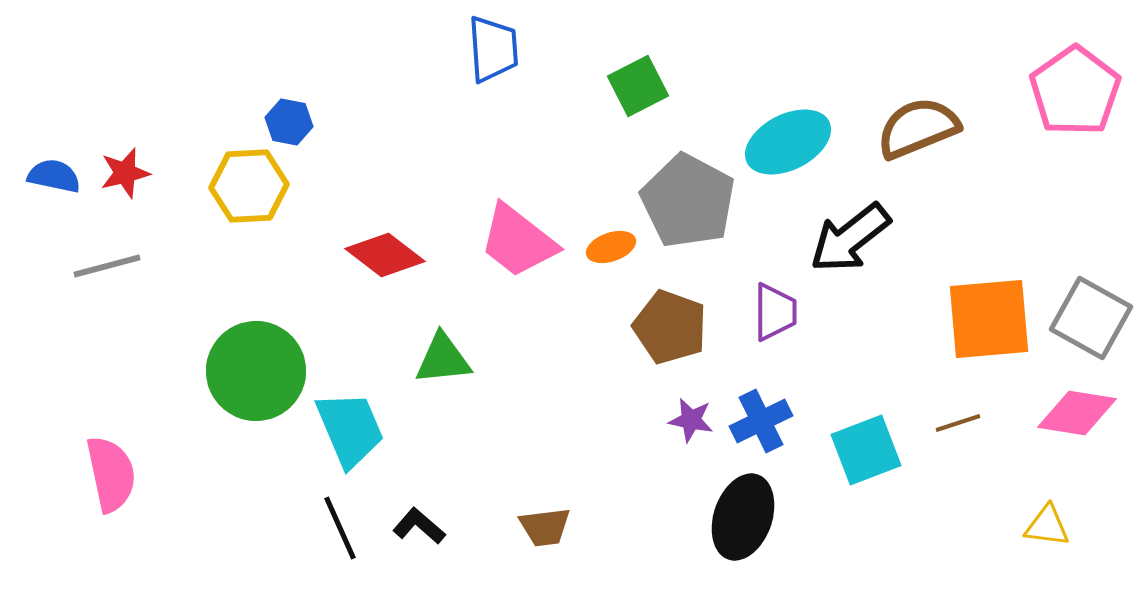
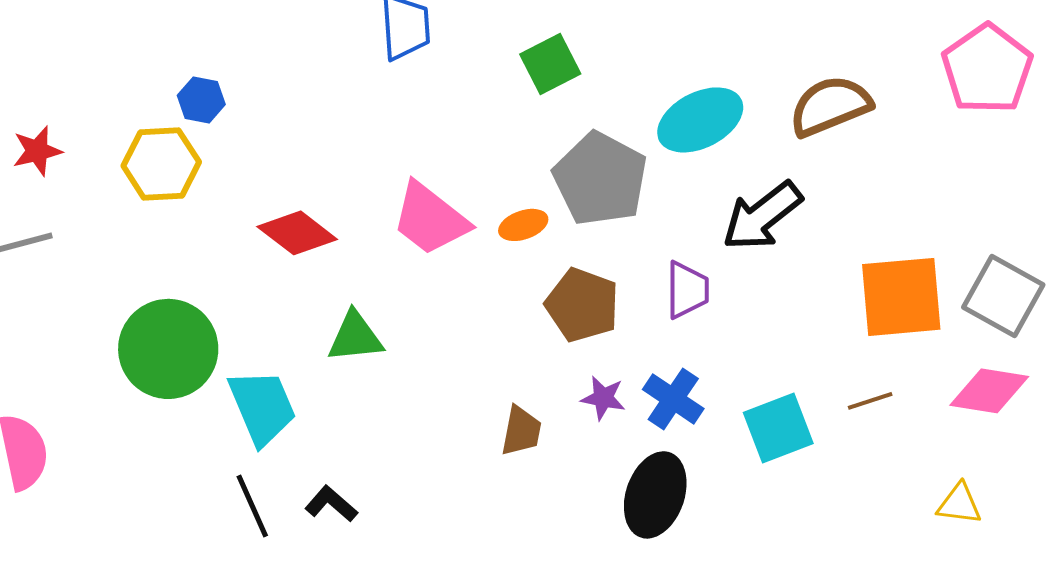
blue cross: (761, 421) -> (673, 399), turned -30
brown trapezoid: (545, 527) -> (521, 431), moved, turned -72

